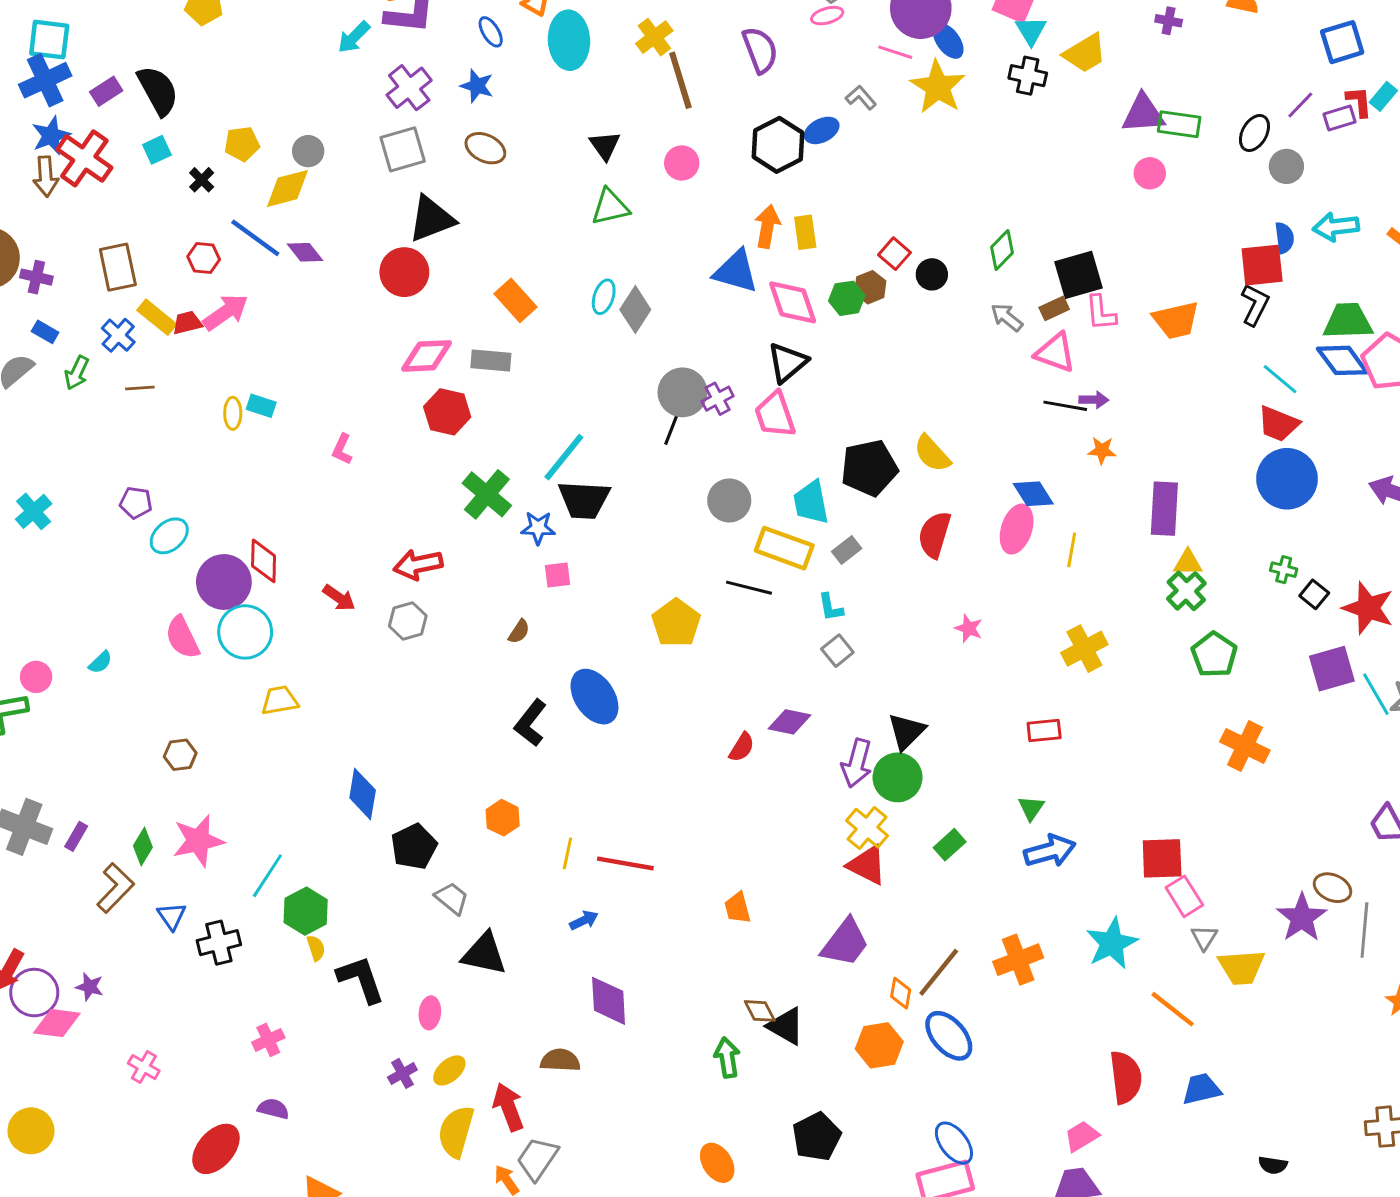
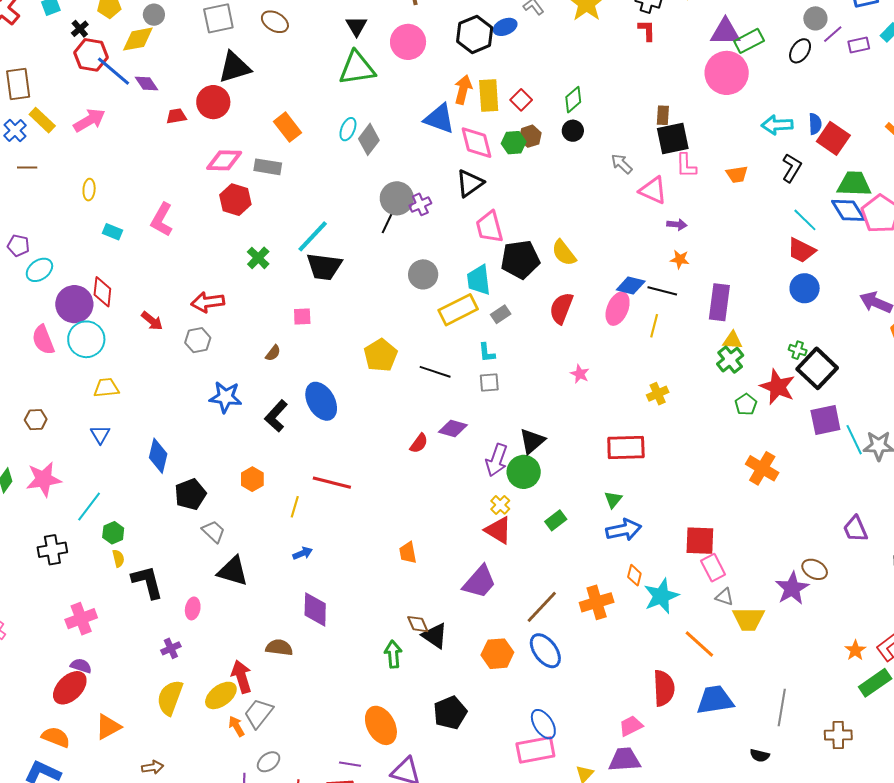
red L-shape: (1359, 102) -> (647, 30), moved
green rectangle: (1179, 124) -> (749, 41), turned -40
pink circle: (682, 163) -> (408, 42), size x1.5
gray circle: (1286, 166) -> (815, 18), moved
pink circle: (1150, 173) -> (727, 73), size x2.0
green triangle: (610, 207) -> (357, 68), size x1.4
cyan arrow: (1336, 227) -> (777, 125), moved
yellow rectangle: (805, 232) -> (489, 95), size x1.4
green diamond: (1002, 250) -> (573, 100), moved
red square: (895, 254) -> (521, 100), moved
red hexagon: (204, 258) -> (91, 55), moved, size x1.5
red square: (1262, 265) -> (833, 138), moved, turned 36
brown rectangle: (1054, 308) -> (663, 115), moved, turned -66
orange trapezoid: (1176, 320) -> (737, 174), size x0.7
red trapezoid: (187, 323) -> (176, 116), moved
cyan rectangle: (261, 406) -> (113, 232), moved
black line: (1065, 406) -> (662, 291), moved
pink trapezoid: (775, 415) -> (489, 227), moved
pink L-shape: (342, 449) -> (162, 220), size x1.6
blue circle: (1287, 479) -> (805, 288), size x0.7
green cross: (487, 494) -> (258, 258), size x0.7
blue diamond: (1033, 494) -> (631, 285), turned -48
blue star: (538, 528) -> (225, 397), moved, size x1.4
yellow rectangle: (784, 548) -> (458, 310), turned -51
black line: (749, 588) -> (435, 372), moved
black square: (1314, 594) -> (817, 368), size x2.0
red star: (1368, 608) -> (778, 387), moved
yellow cross: (1084, 649) -> (658, 394), size x0.7
gray square: (837, 651) -> (489, 382), turned 30
green pentagon: (1214, 655) -> (746, 404), size x0.7
red rectangle: (1044, 730) -> (626, 447), size x1.6
yellow cross: (867, 828) -> (500, 505), size x0.7
red line: (625, 863) -> (332, 483), moved
green hexagon: (306, 911) -> (113, 533), size x0.7
blue triangle: (172, 916) -> (100, 434), moved
gray line: (1364, 930) -> (782, 708), moved
gray triangle: (1204, 938) -> (725, 597), turned -48
orange diamond: (901, 993) -> (634, 575), moved
pink cross: (268, 1040) -> (81, 619), size x1.4
yellow ellipse: (449, 1070) -> (221, 695), moved, size x1.4
blue trapezoid: (1202, 1089) -> (715, 700), size x1.4
yellow semicircle: (456, 1132) -> (170, 698), moved
red ellipse: (216, 1149) -> (70, 688), moved
orange ellipse: (717, 1163) -> (381, 725), size x1.4

